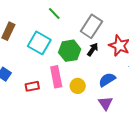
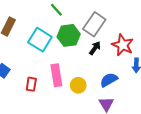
green hexagon: (70, 51) -> (69, 35), moved
red rectangle: (32, 86) -> (31, 84), turned -72

